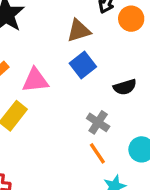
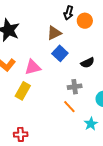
gray cross: (98, 122) -> (75, 87), turned -32
orange line: (97, 153) -> (69, 107), moved

